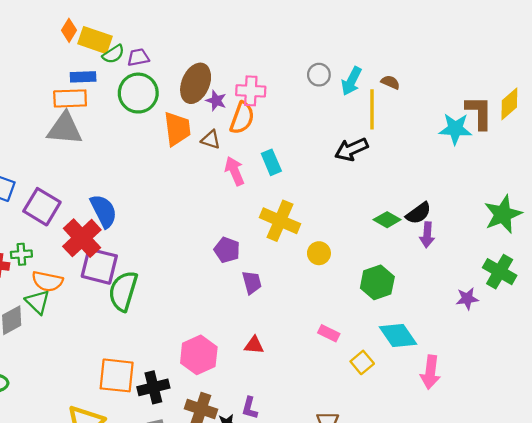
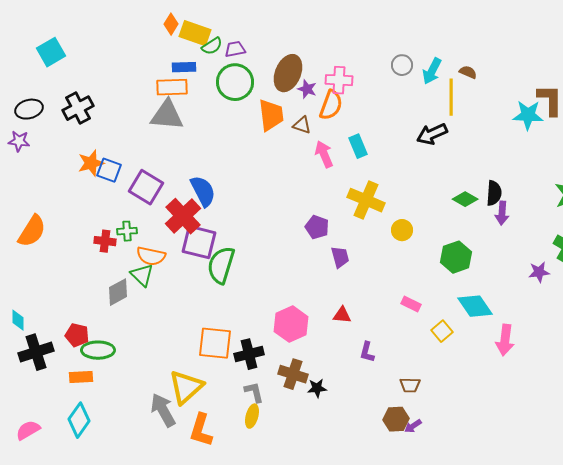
black semicircle: (418, 213) -> (494, 193), turned -50
purple L-shape: (250, 408) -> (367, 352), moved

